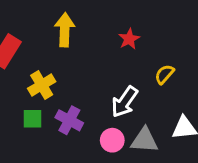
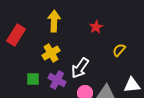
yellow cross: (42, 85) -> (51, 53), moved
white arrow: (125, 102) -> (80, 68), moved

